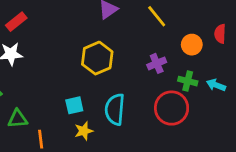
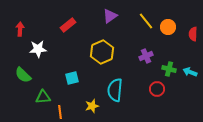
red rectangle: (16, 22) -> (68, 25), moved
orange circle: (192, 45) -> (168, 27), moved
cyan square: (74, 105) -> (72, 78), moved
red circle: (172, 108) -> (157, 89), size x0.6

